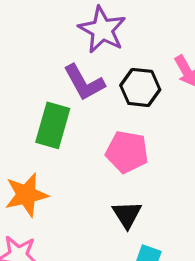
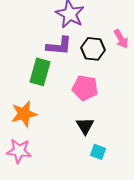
purple L-shape: (84, 83) -> (59, 46), turned -56

